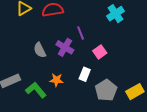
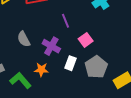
purple cross: (65, 47) -> (51, 46), moved
gray pentagon: (106, 90) -> (96, 67), moved

